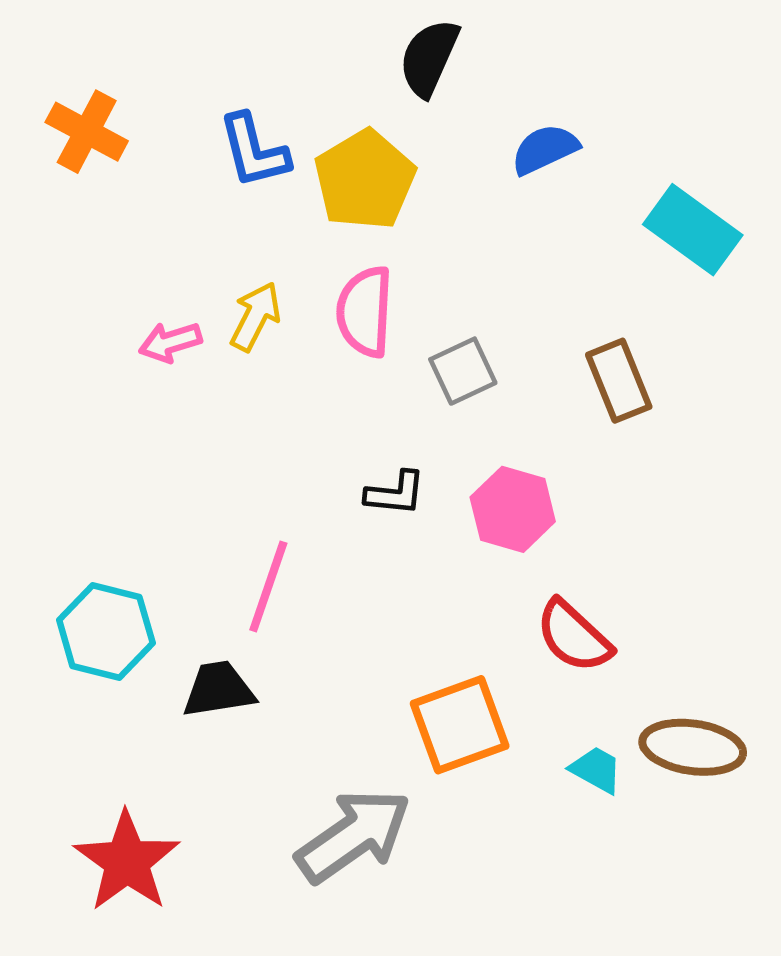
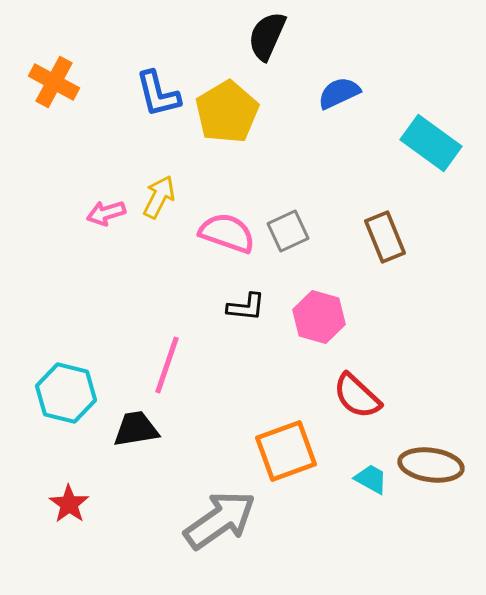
pink semicircle: (365, 312) -> (227, 233), moved, turned 106
red star: (127, 861) -> (69, 504), moved, size x0.6

